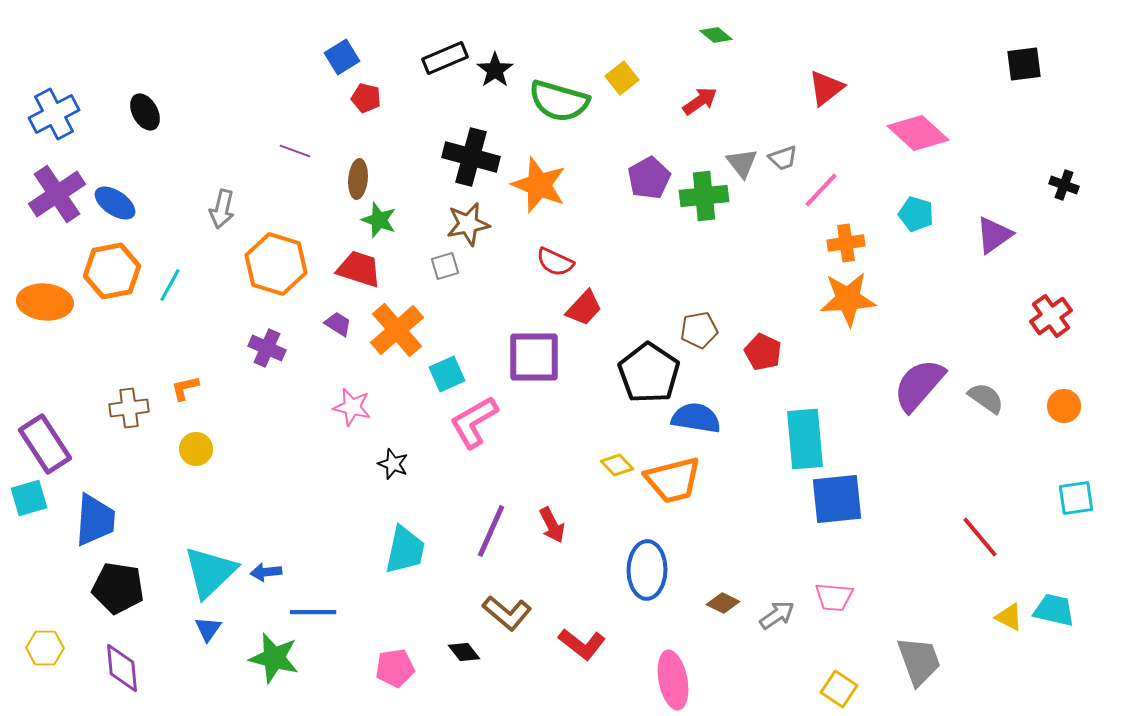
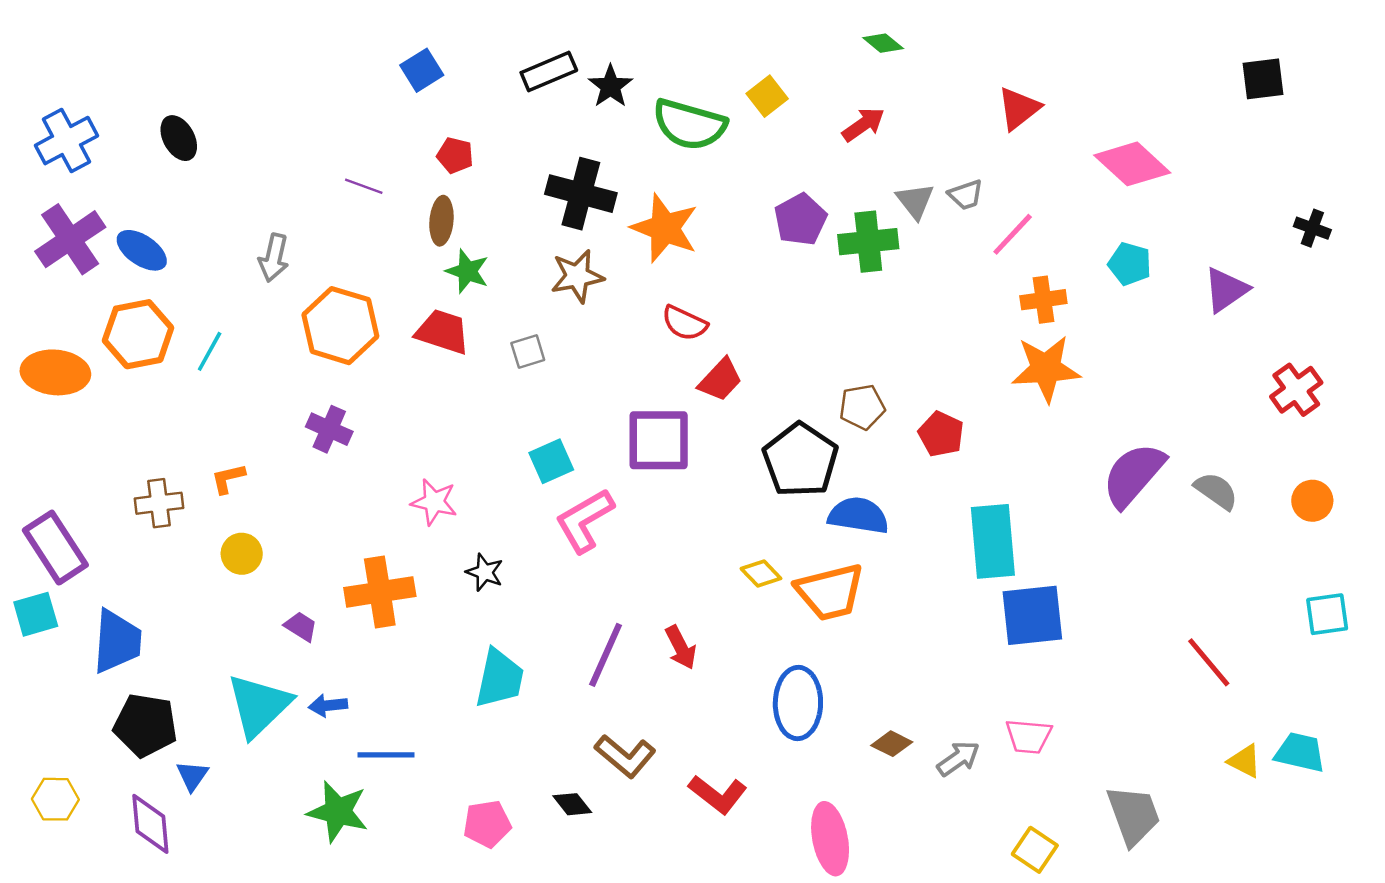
red pentagon: (366, 98) -> (455, 155), moved
gray square: (445, 266) -> (528, 351), moved
purple trapezoid: (338, 324) -> (301, 627), moved
orange cross: (397, 330) -> (380, 592), moved, turned 32
blue triangle: (208, 629) -> (192, 776), moved

